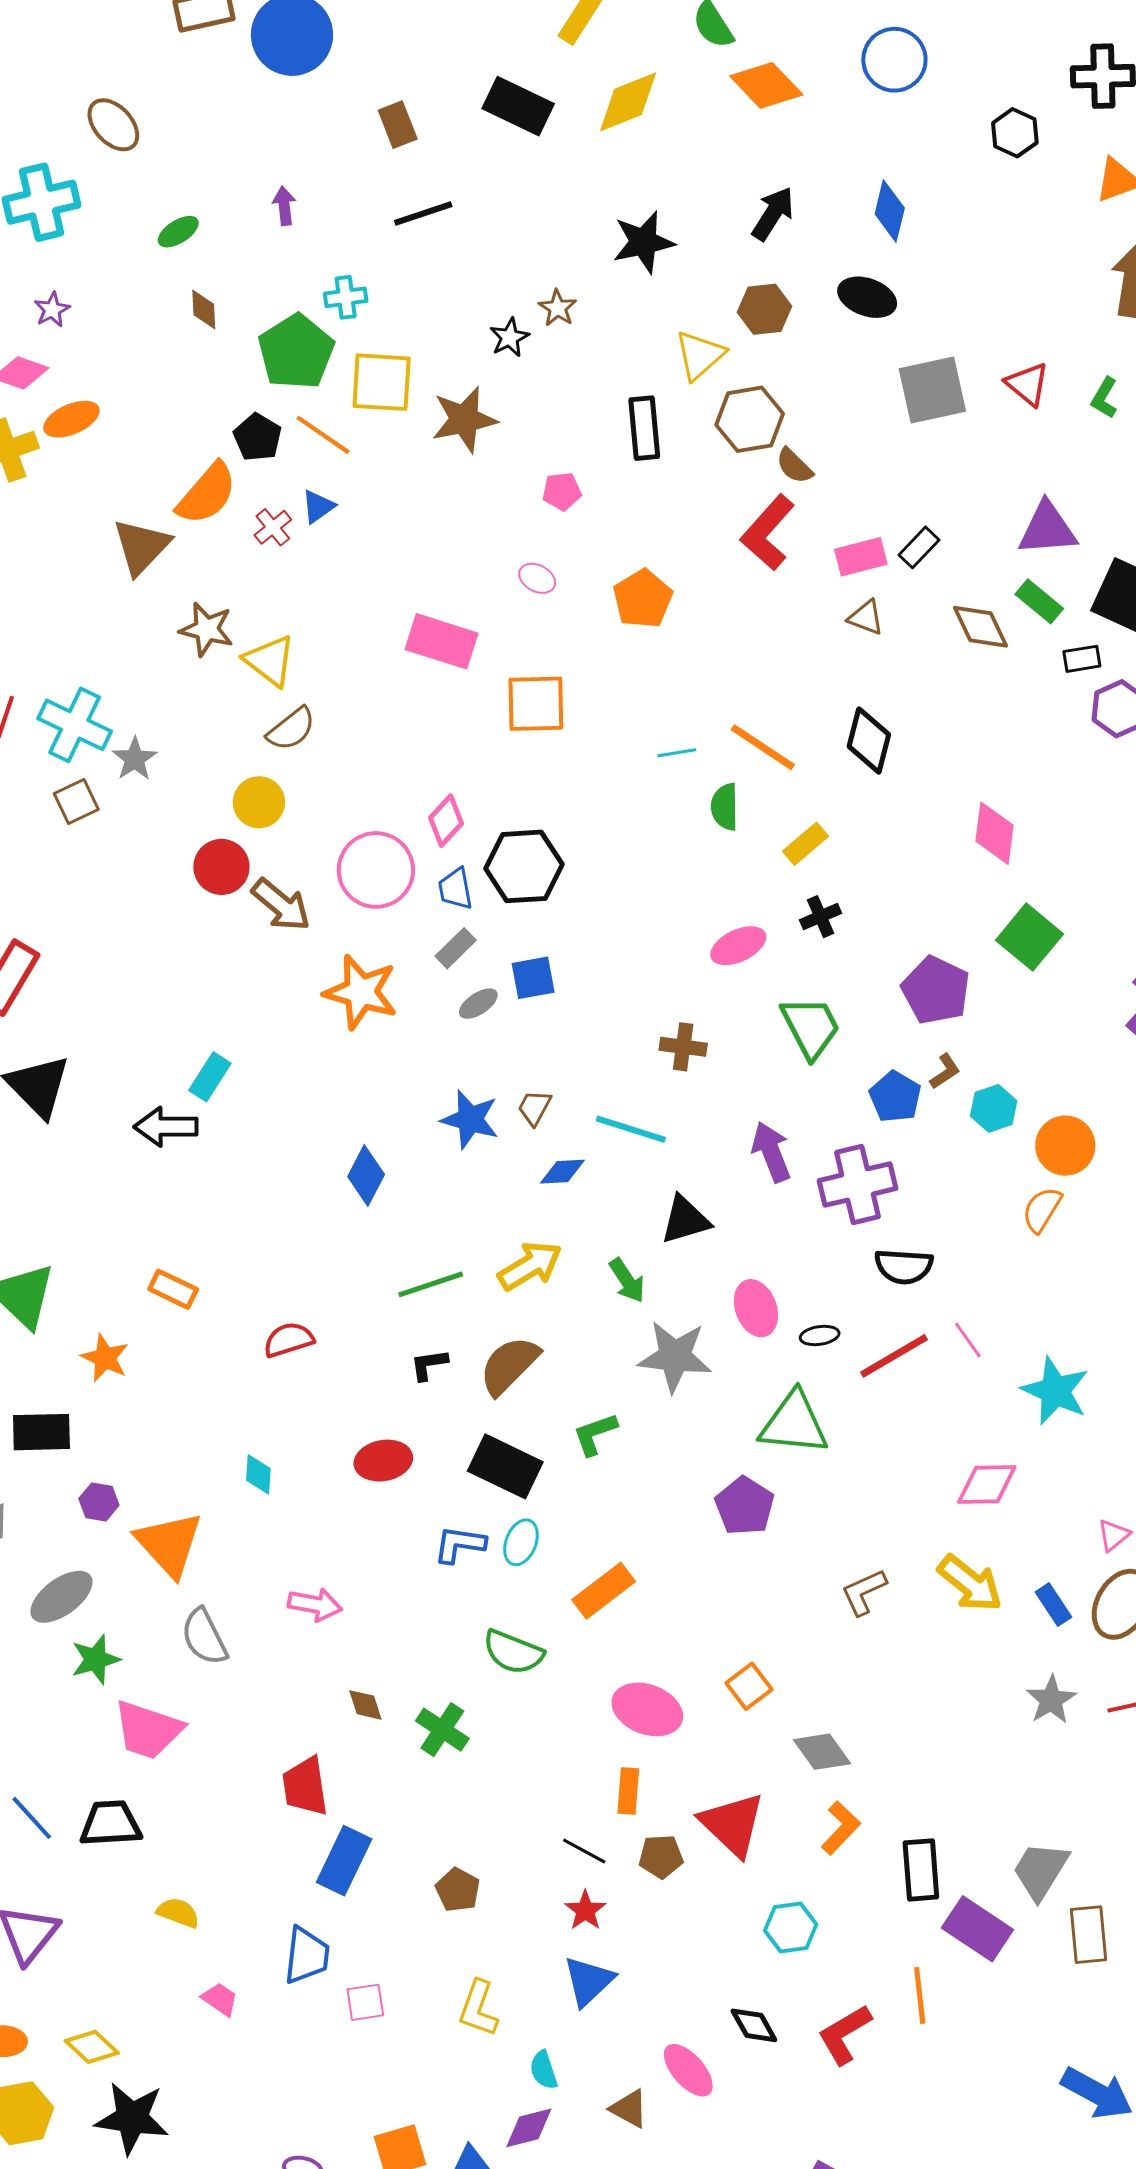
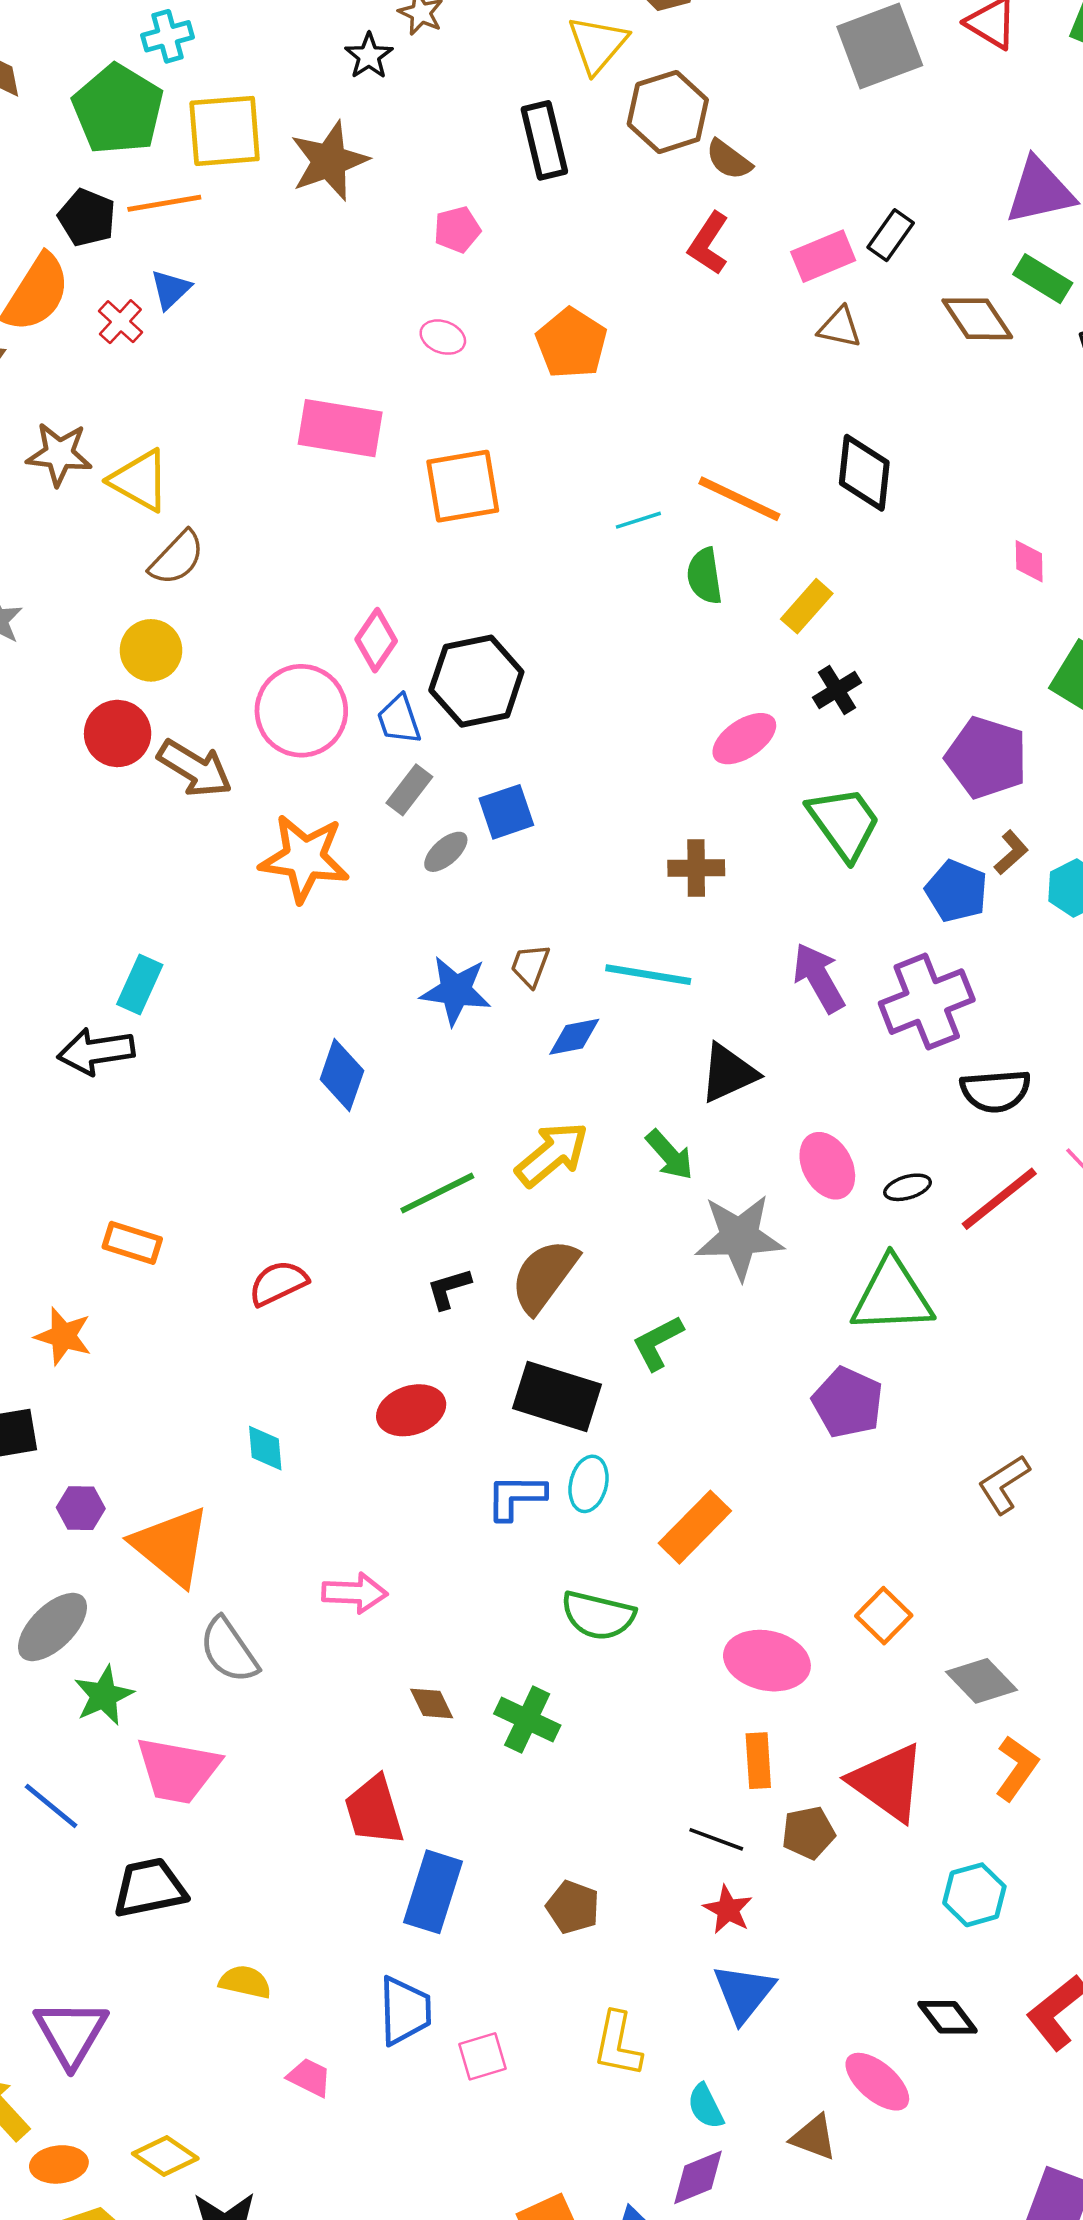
orange line: (323, 435) -> (164, 203), turned -36
red L-shape: (768, 533) -> (709, 243), size x0.7
pink diamond: (994, 833) -> (1029, 561), size x0.6
blue line: (32, 1818) -> (51, 1806), moved

